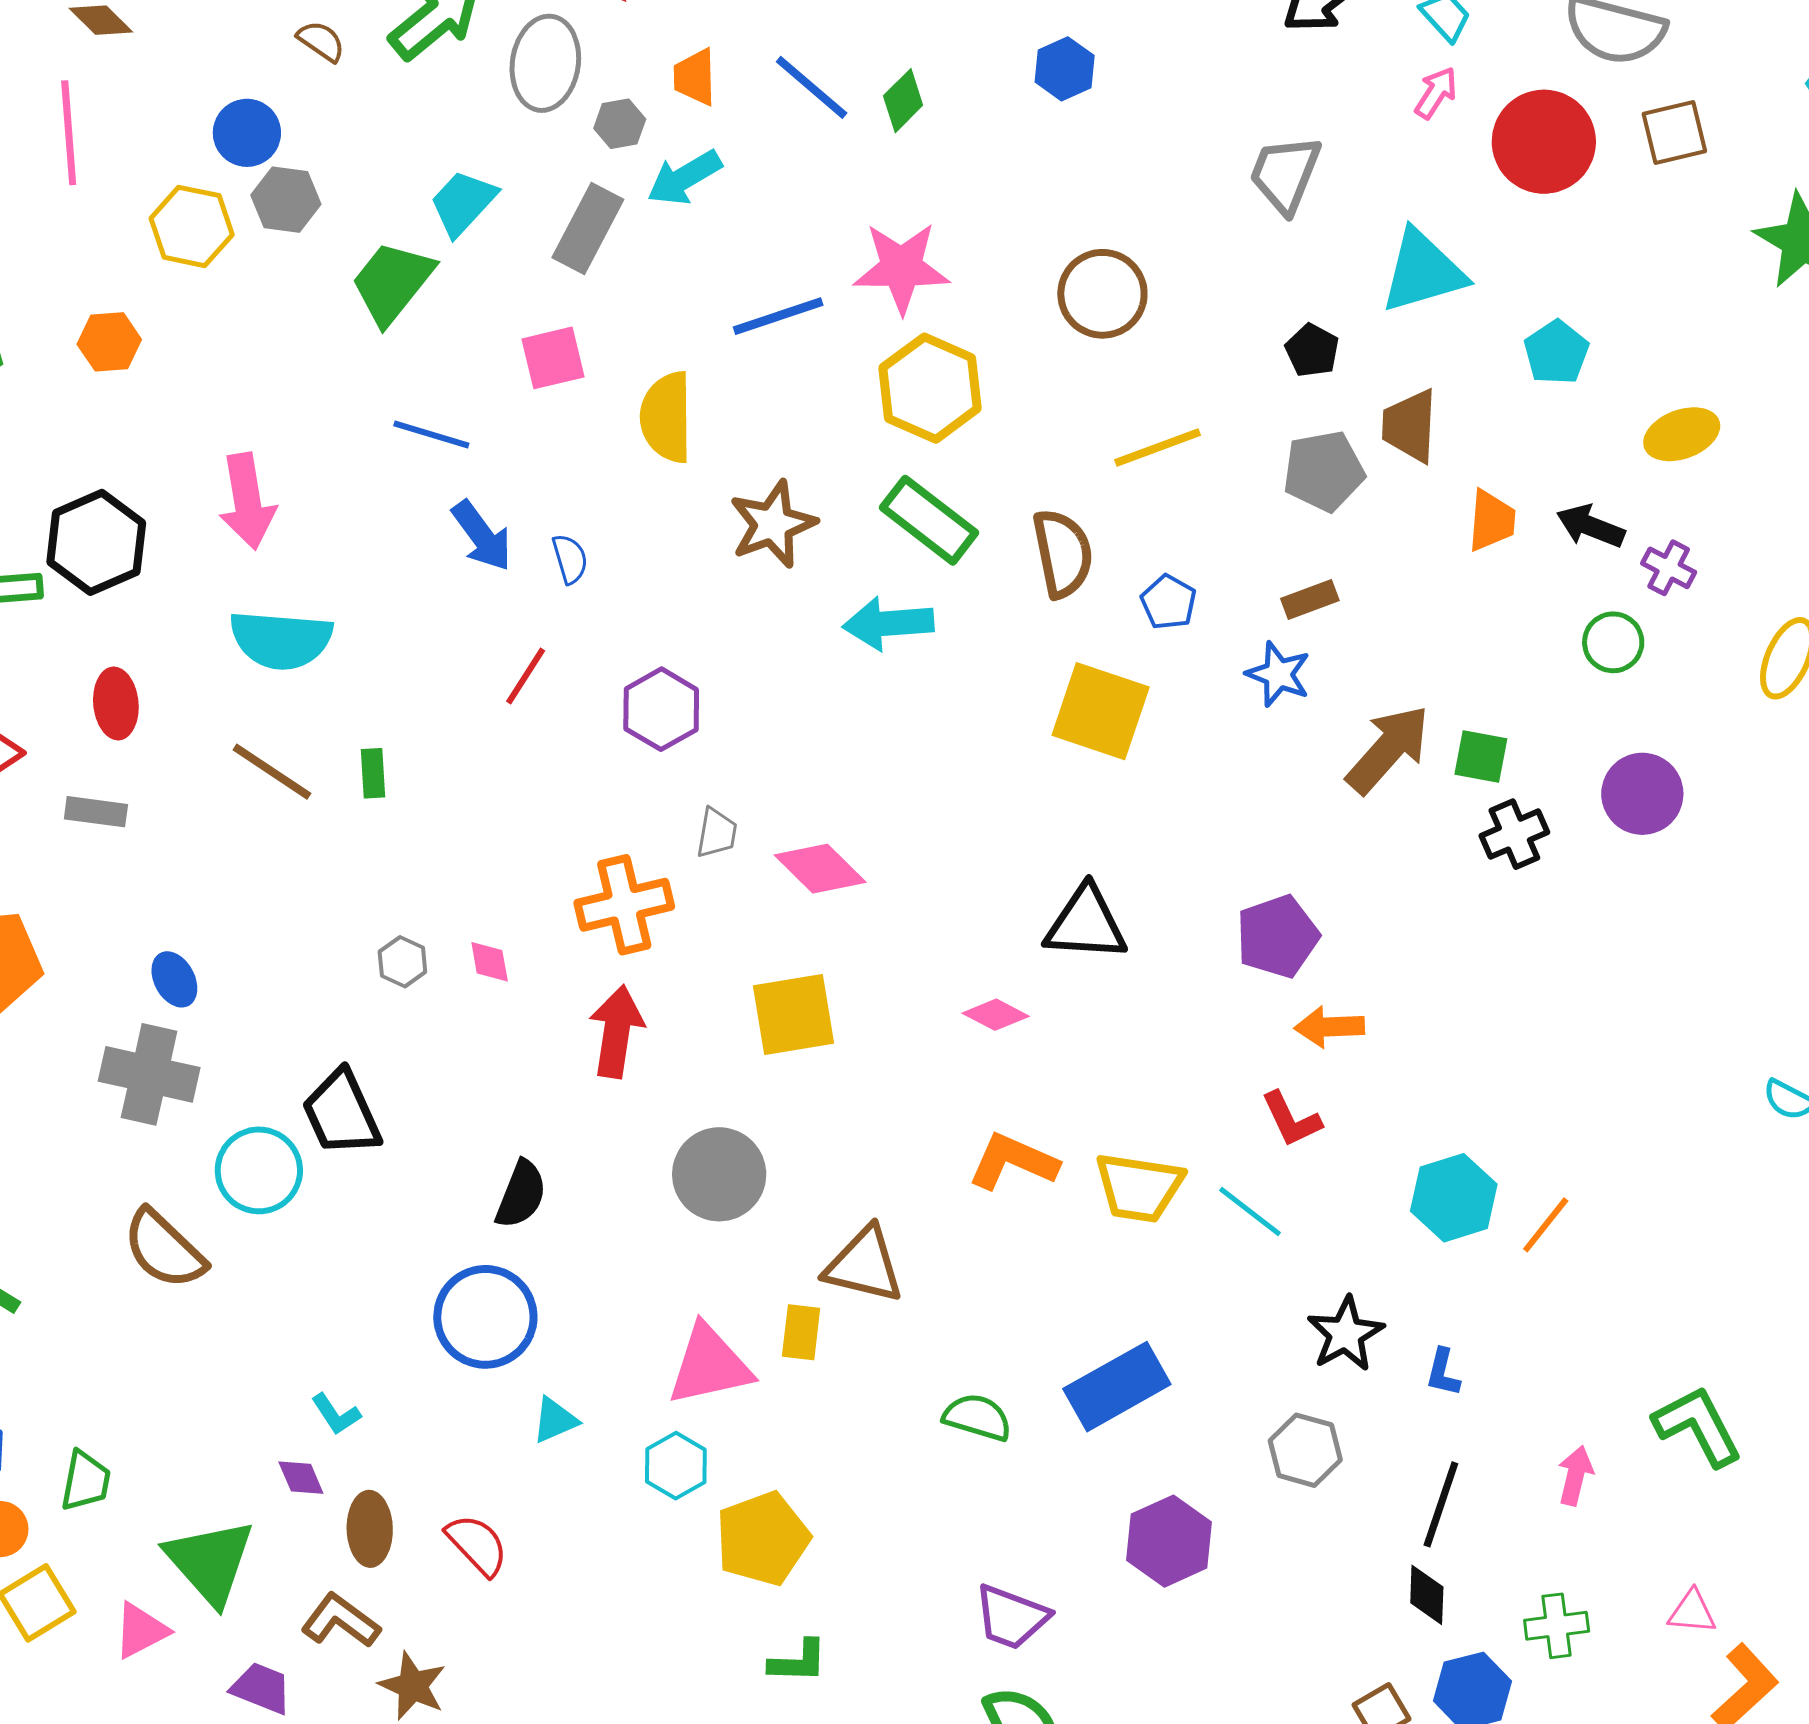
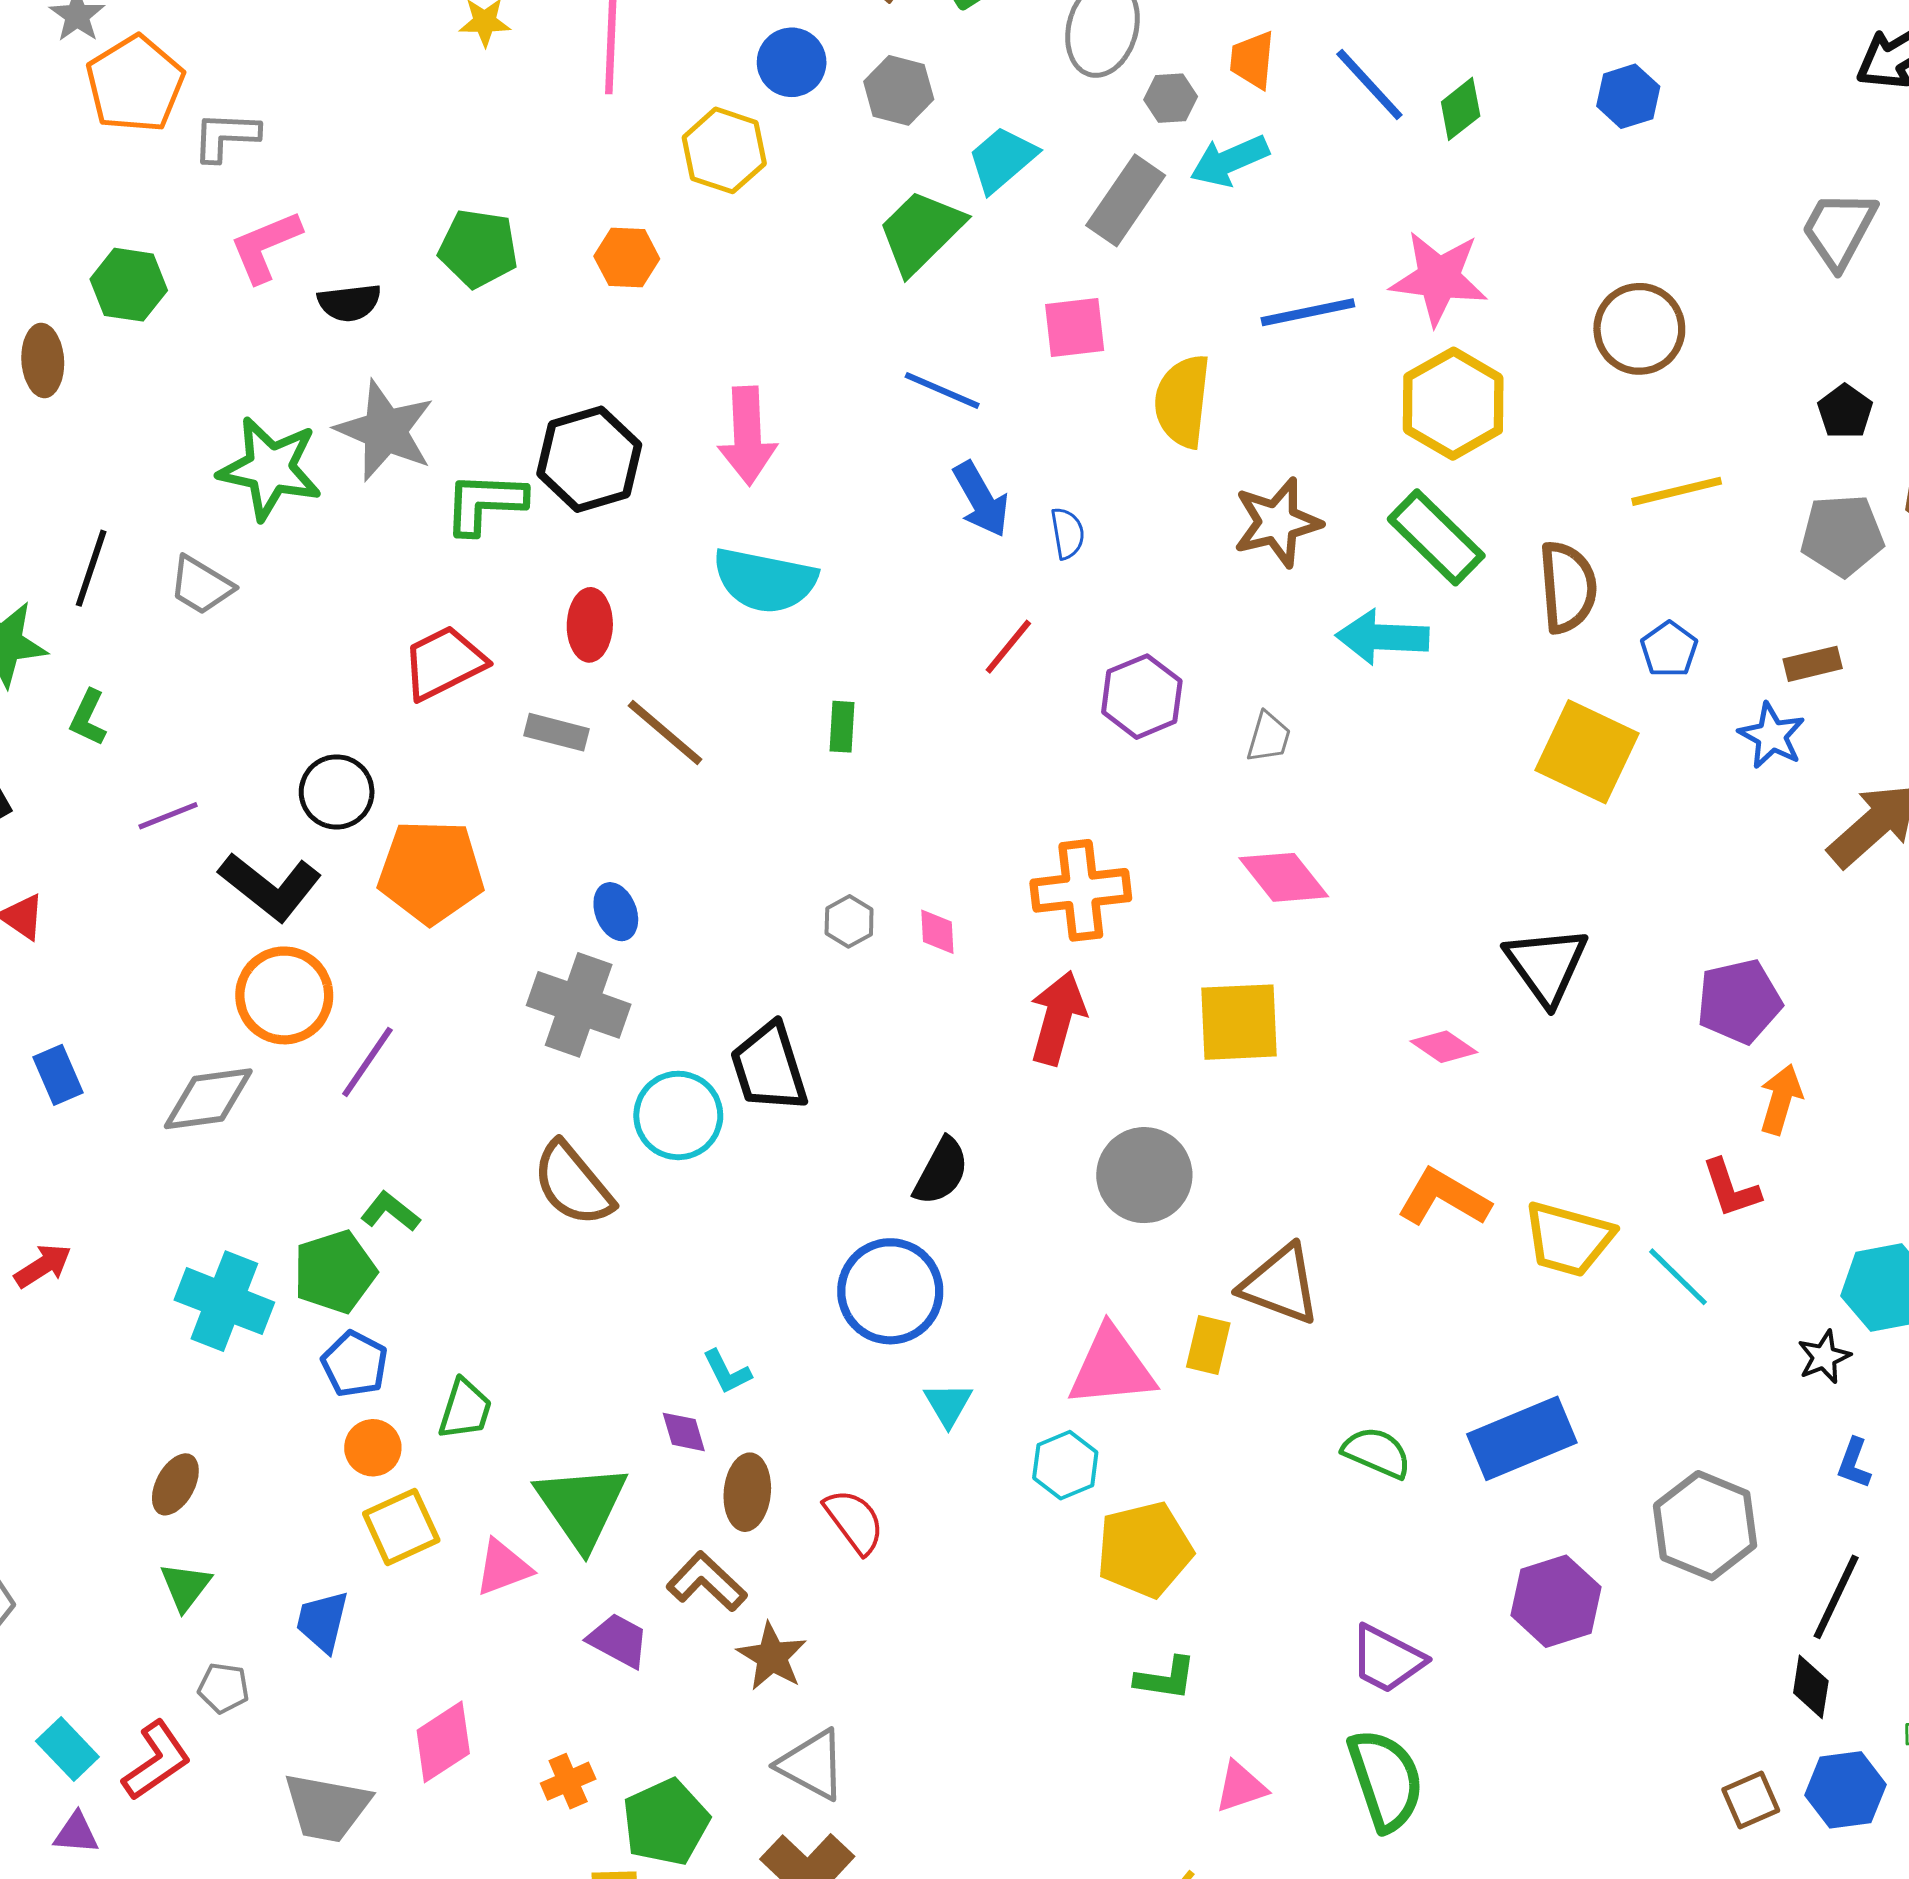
gray hexagon: (286, 200) -> (899, 90), moved
brown line: (272, 772) -> (665, 733), moved
gray trapezoid: (717, 833) -> (1269, 737), moved
black triangle: (1086, 924) -> (1546, 965), turned 44
orange arrow: (1329, 1027) -> (1781, 1099), turned 102
black star: (1346, 1334) -> (1824, 1357), moved, size x0.7
cyan triangle: (555, 1420) -> (948, 1404), turned -44
gray hexagon: (1305, 1450) -> (1705, 1526), size x1.4

